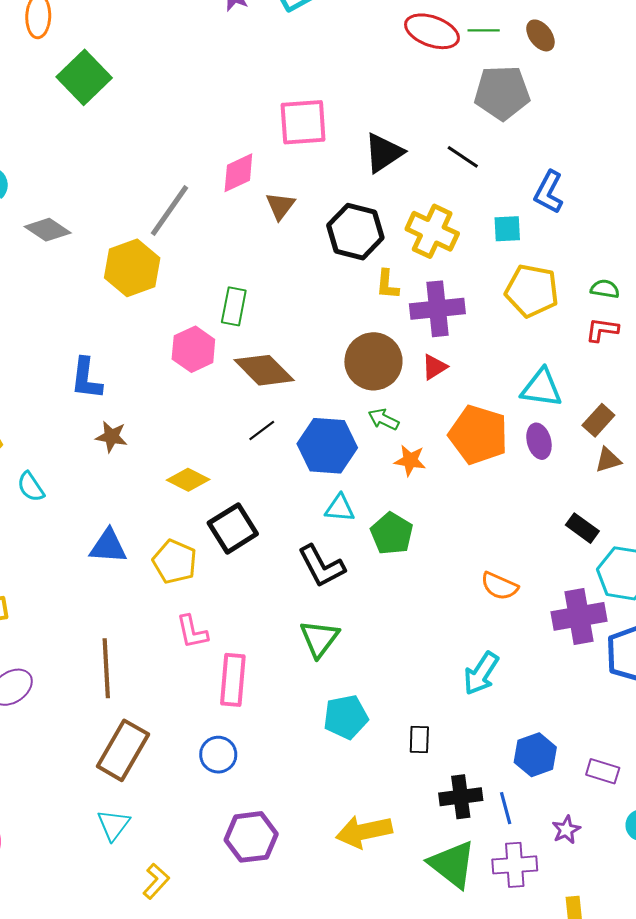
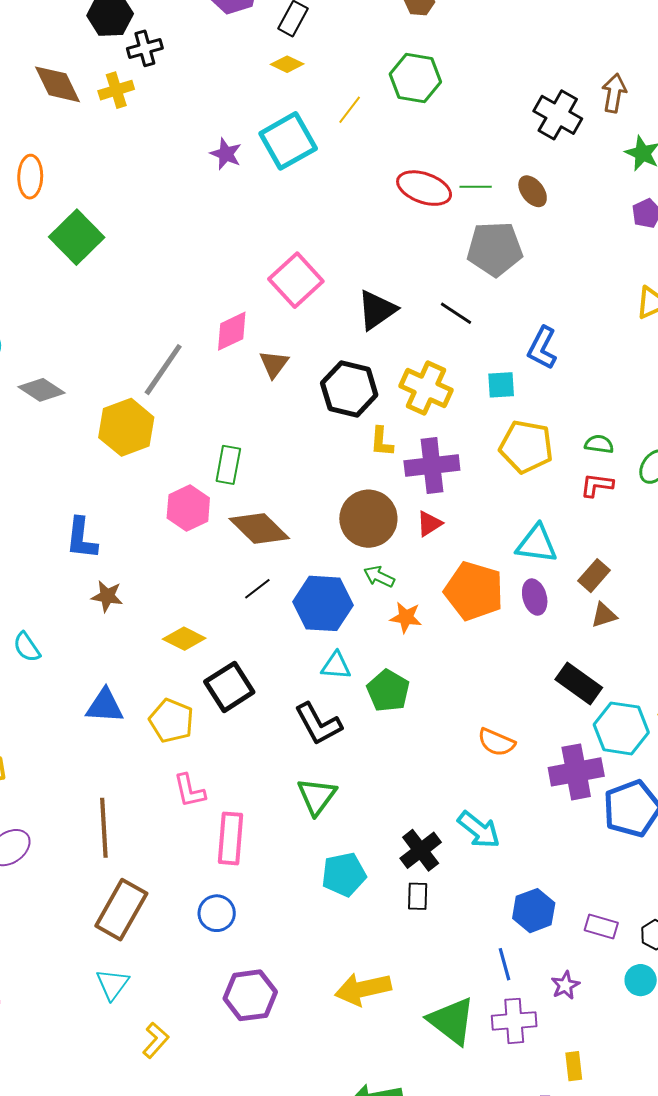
pink square: (303, 122) -> (296, 280), turned -38
black rectangle: (582, 528) -> (579, 684), size x1.4
cyan arrow: (481, 673) -> (479, 830), turned -84
black cross: (461, 797) -> (421, 850), moved, turned -30

